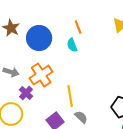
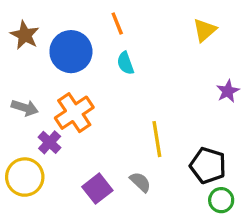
orange line: (78, 27) -> (117, 24), moved
yellow line: (70, 96) -> (157, 139), moved

